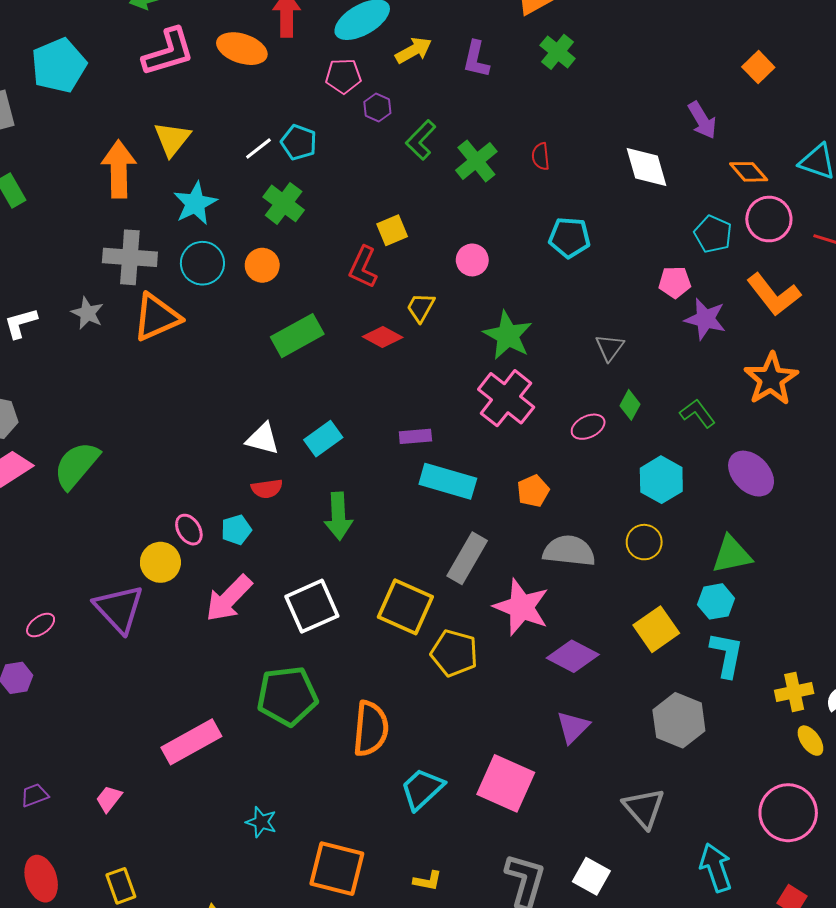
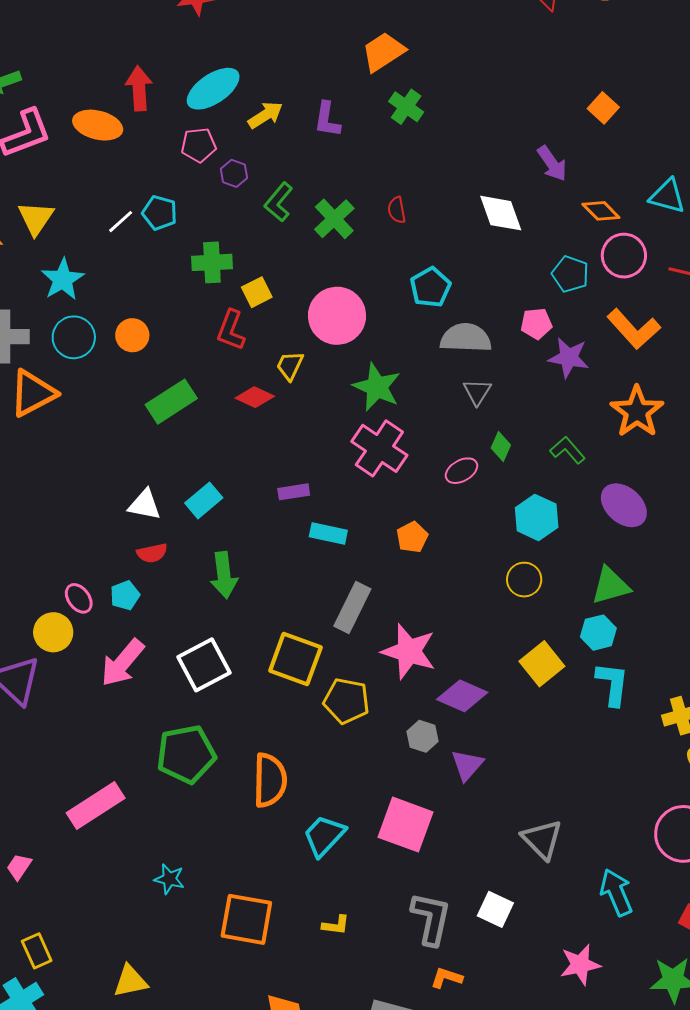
green cross: (284, 203) -> (212, 262), moved, turned -36
cyan pentagon: (570, 238) -> (430, 287), turned -30
pink circle: (472, 260) -> (337, 316), size x1.8
cyan rectangle: (448, 481) -> (328, 533), size x0.7
gray semicircle: (569, 551) -> (466, 338), moved
gray hexagon: (679, 720) -> (423, 736), moved, size x0.6

